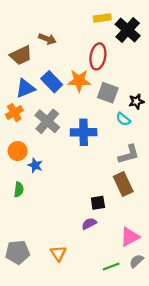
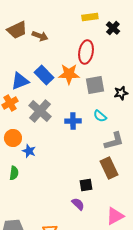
black cross: (128, 30) -> (113, 28), size x0.6
brown trapezoid: (21, 55) -> (17, 30), moved
gray square: (108, 93) -> (95, 85), turned -30
cyan semicircle: (123, 119) -> (100, 116), moved
blue cross: (84, 132) -> (73, 121), size x0.7
purple semicircle: (89, 224) -> (78, 204), turned 72

